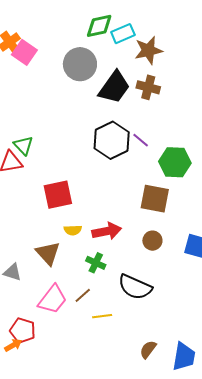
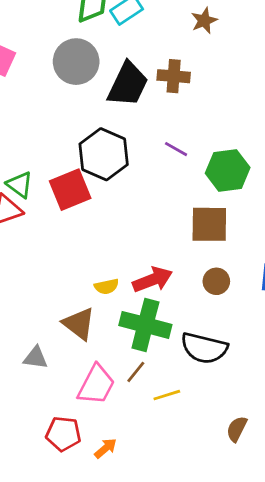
brown star: (148, 50) -> (204, 21), moved, size x0.7
black hexagon: (112, 140) -> (104, 154), moved
red square: (58, 195) -> (70, 190), moved
green cross: (96, 263) -> (145, 325), size x1.8
orange arrow: (13, 345) -> (106, 448), moved

